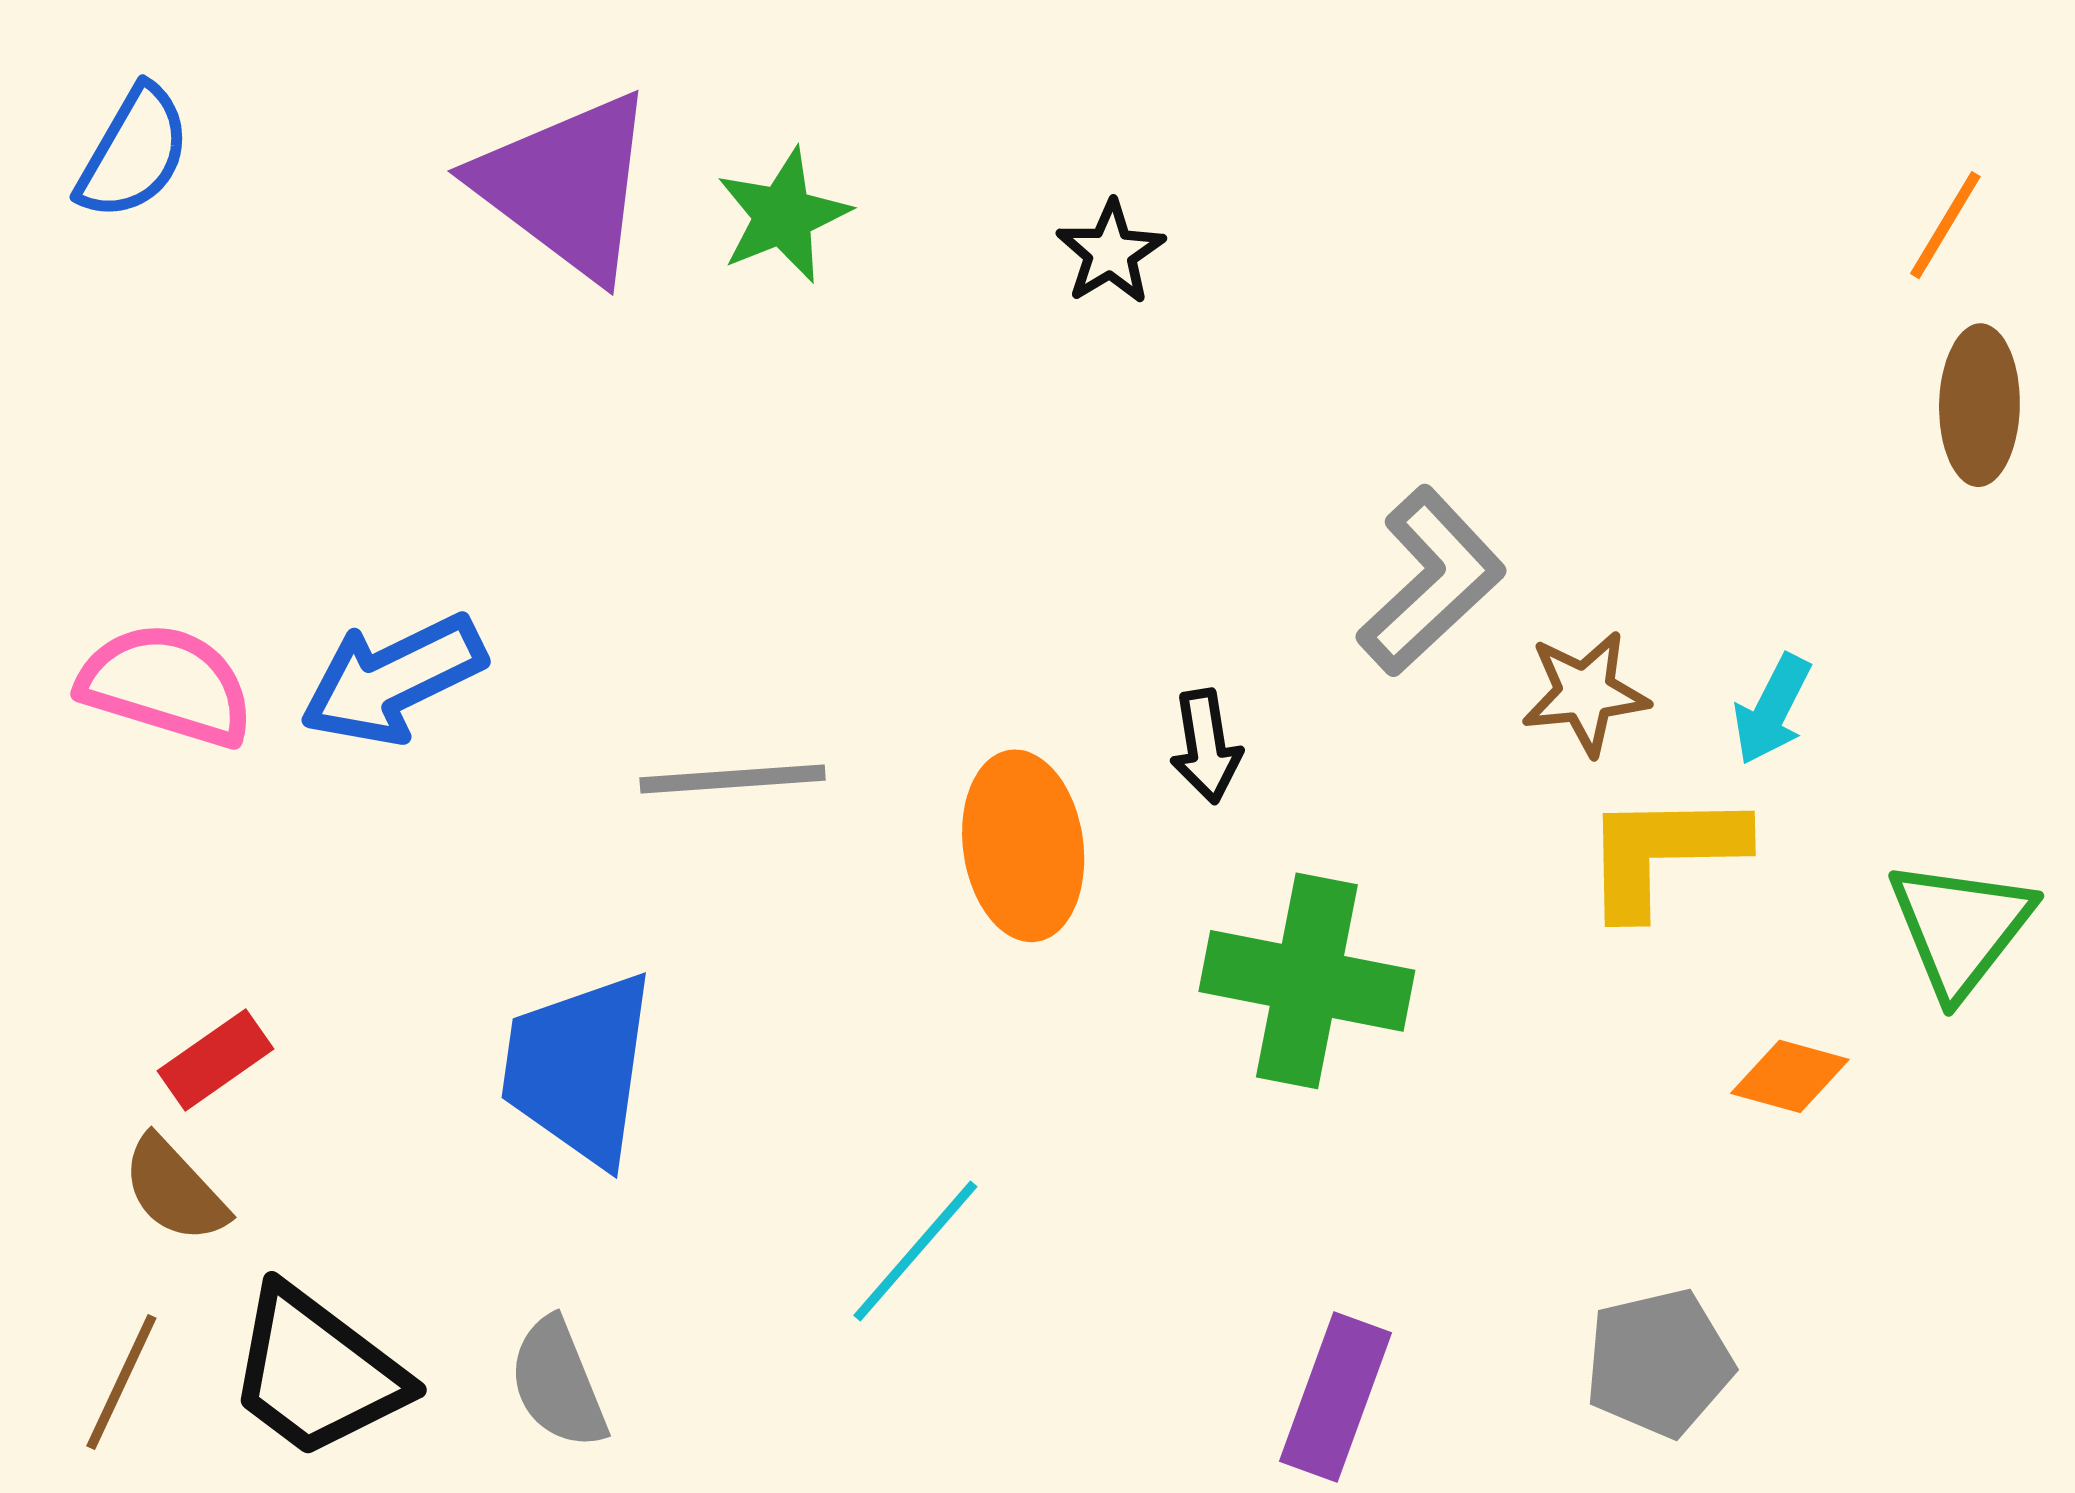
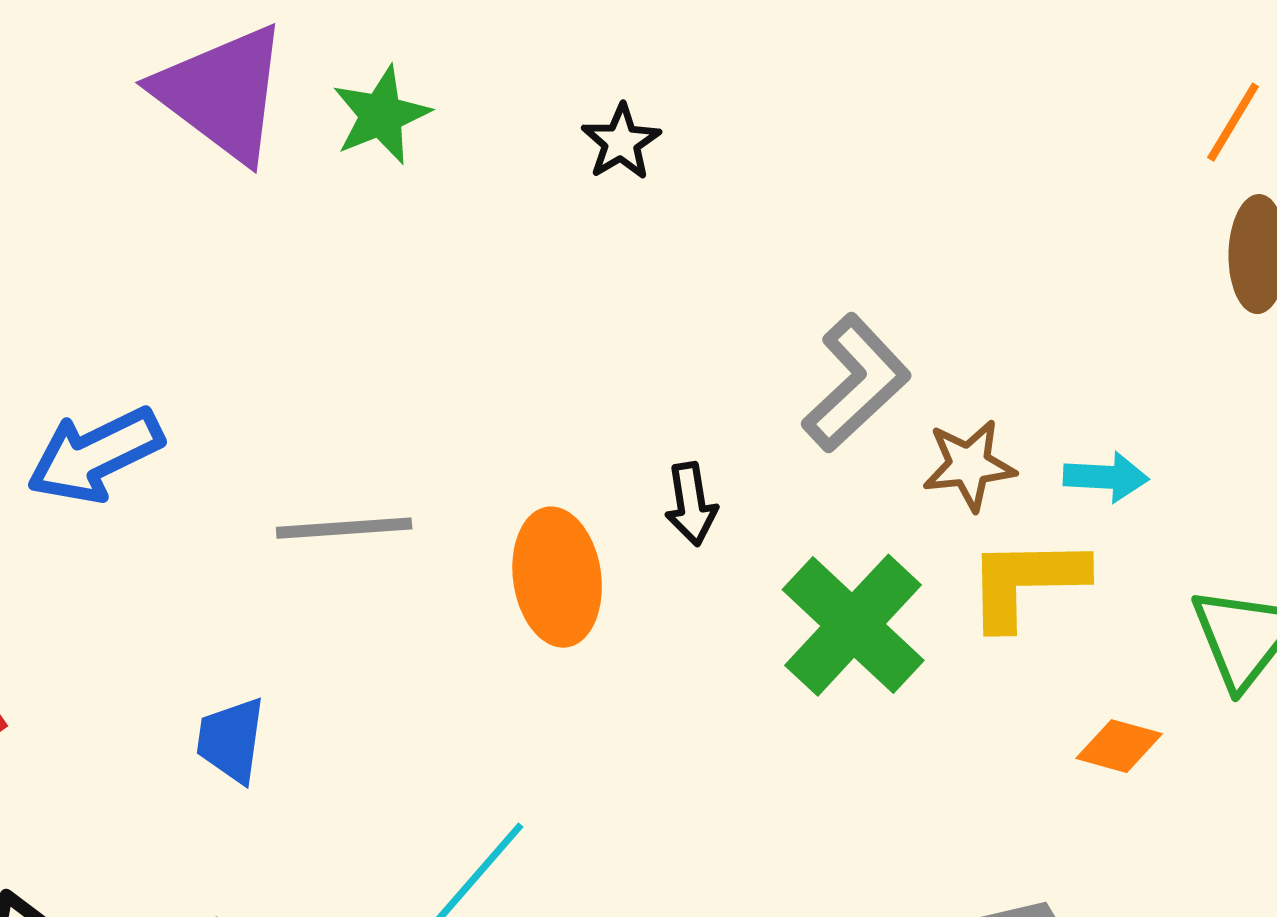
cyan arrow: (1772, 709) -> (1106, 477), turned -114
green cross: (1307, 981) -> (853, 625), moved, turned 32
blue trapezoid: (578, 1068) -> (231, 740), size x0.6

